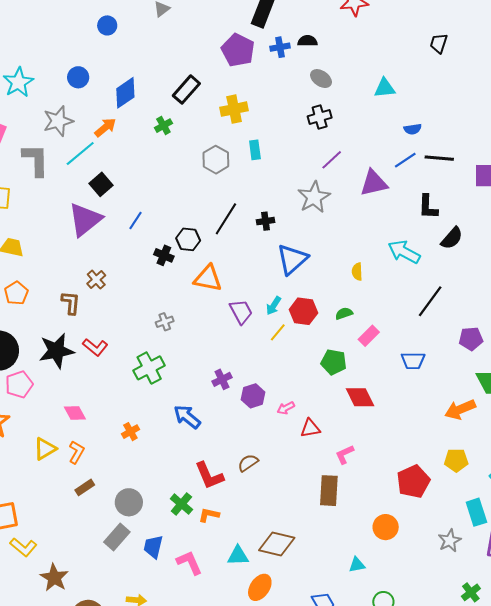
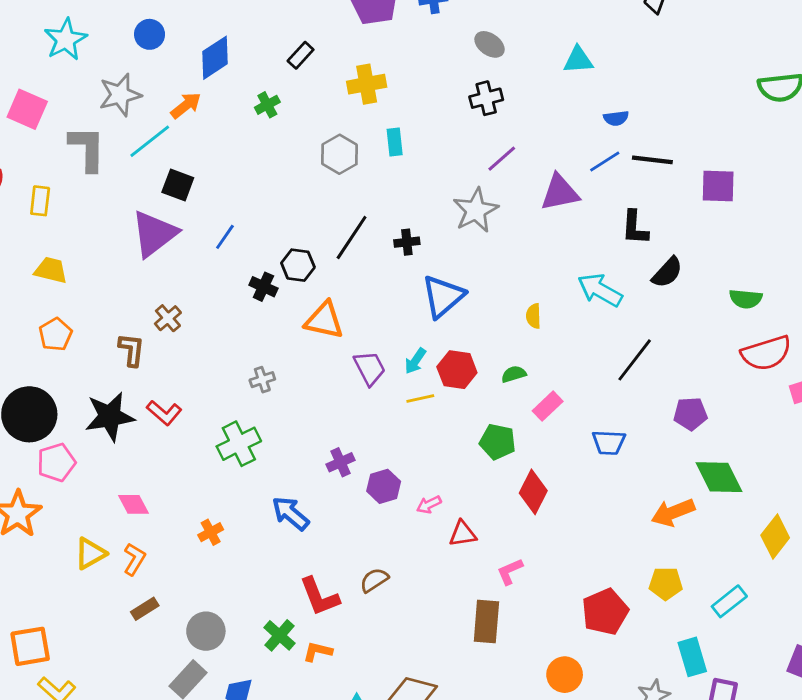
black rectangle: (186, 90) -> (301, 55), size x0.7
black square: (101, 184) -> (178, 185), turned -30
yellow line: (278, 332) -> (420, 398), turned 36
red diamond: (360, 397) -> (533, 492), turned 52

